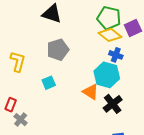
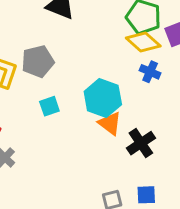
gray pentagon: (58, 50) -> (38, 61), moved
cyan hexagon: (107, 75) -> (103, 98), moved

